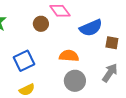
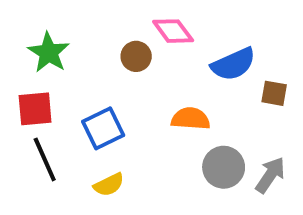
gray arrow: (110, 73) -> (270, 175), moved
gray circle: (75, 81) -> (224, 167), moved

